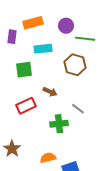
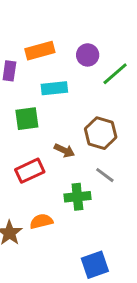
green line: (85, 39) -> (115, 74), turned -48
brown hexagon: (75, 65) -> (101, 133), moved
orange semicircle: (48, 158) -> (41, 221), moved

